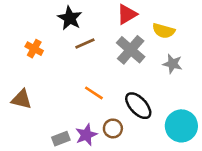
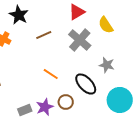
black star: (70, 18) -> (19, 15), moved
yellow semicircle: (164, 31) -> (106, 25), turned 42
gray star: (172, 64) -> (107, 65), moved

